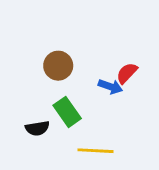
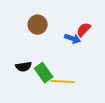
green rectangle: (67, 112) -> (44, 73), moved

